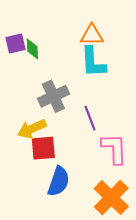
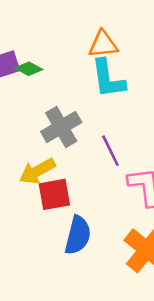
green diamond: (32, 49) -> (29, 69), turned -55

